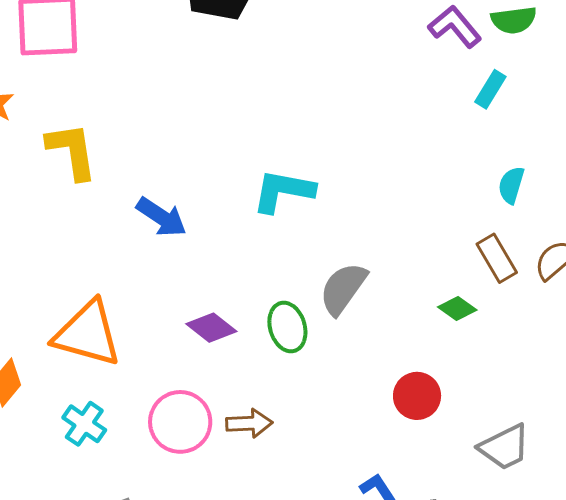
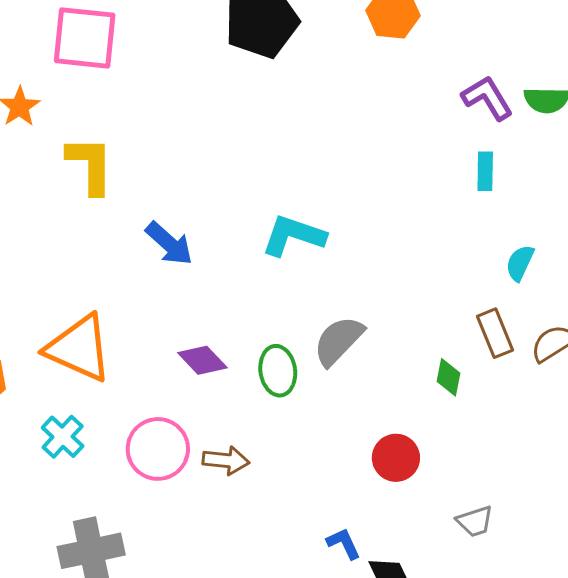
cyan rectangle: (490, 89) -> (485, 171), moved, turned -39
green diamond: (457, 309) -> (449, 377), turned 57
gray trapezoid: (504, 447) -> (475, 521), size x0.7

